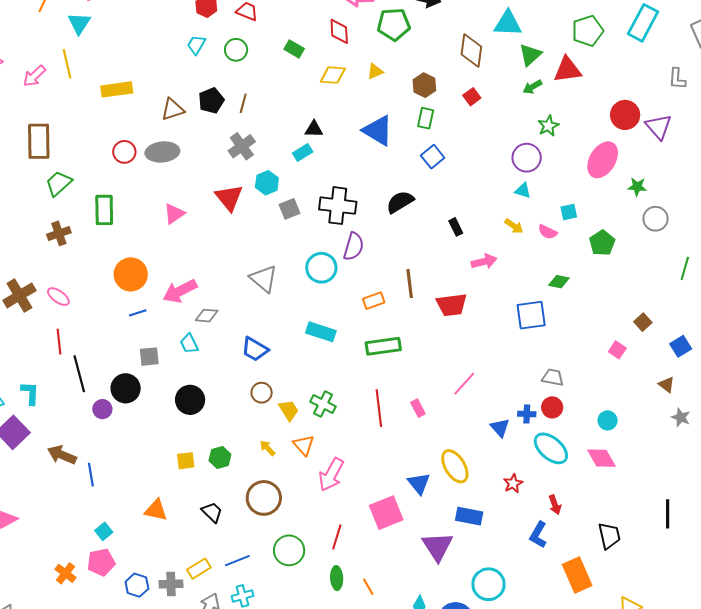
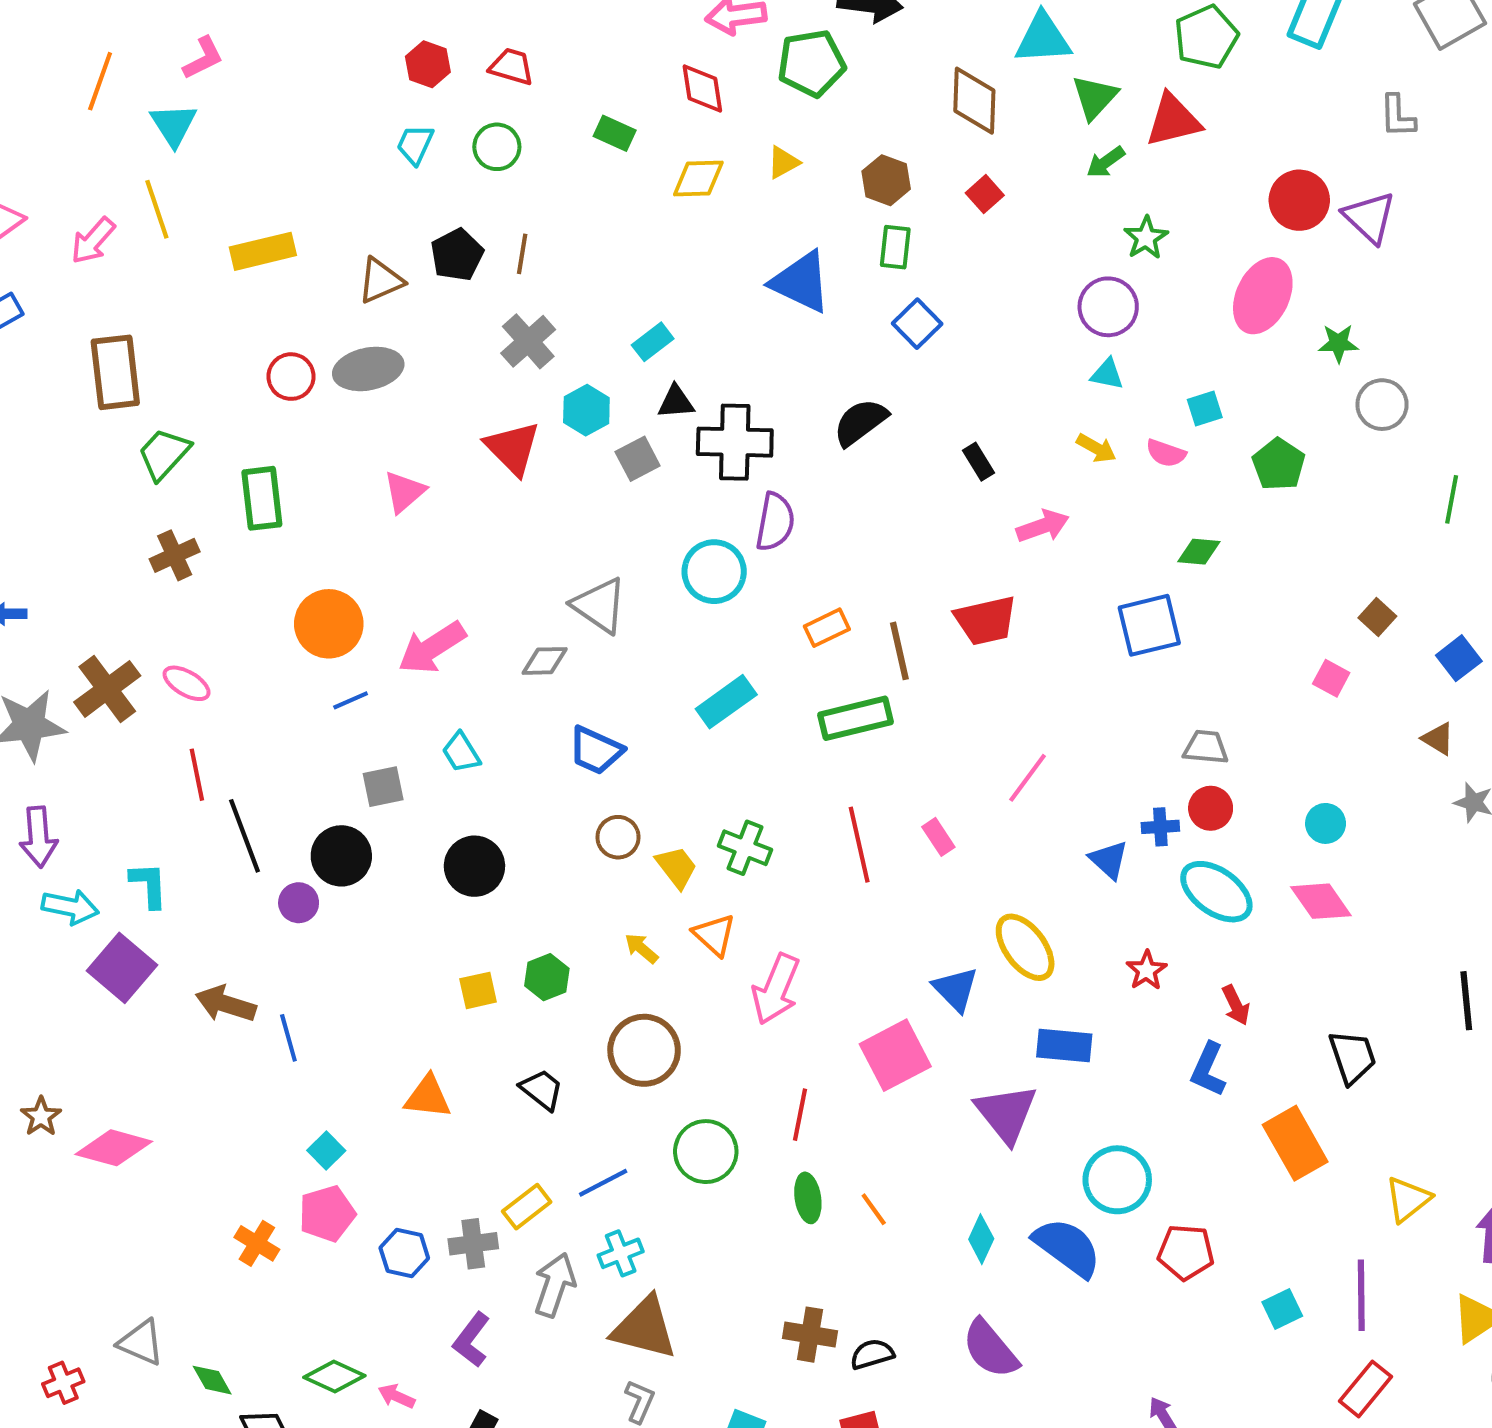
black triangle: (314, 129) -> (676, 402), moved
brown line: (410, 284) -> (899, 651), moved
gray diamond: (207, 316) -> (545, 661), moved
cyan rectangle: (321, 332) -> (726, 702), turned -48

